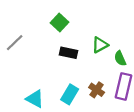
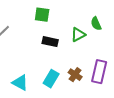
green square: (60, 22) -> (42, 15), turned -35
green semicircle: (120, 58) -> (96, 24), moved

